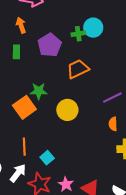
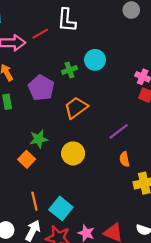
cyan circle: (93, 28) -> (95, 60), moved
orange square: (24, 107) -> (27, 159), size x0.7
cyan square: (47, 158) -> (61, 208), size x1.5

